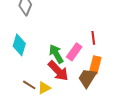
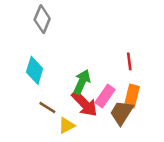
pink rectangle: (74, 52) -> (105, 96), moved
green arrow: (56, 54) -> (82, 82), turned 54
brown line: (29, 85) -> (47, 108), moved

